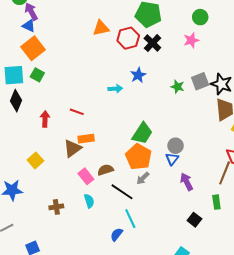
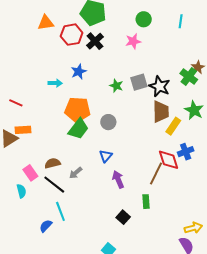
gray circle: (176, 146) -> (108, 122), moved
orange pentagon: (138, 157) -> (77, 110), moved, turned -30
brown semicircle: (105, 170) -> (53, 163), moved
pink rectangle: (86, 176) -> (30, 173), moved

